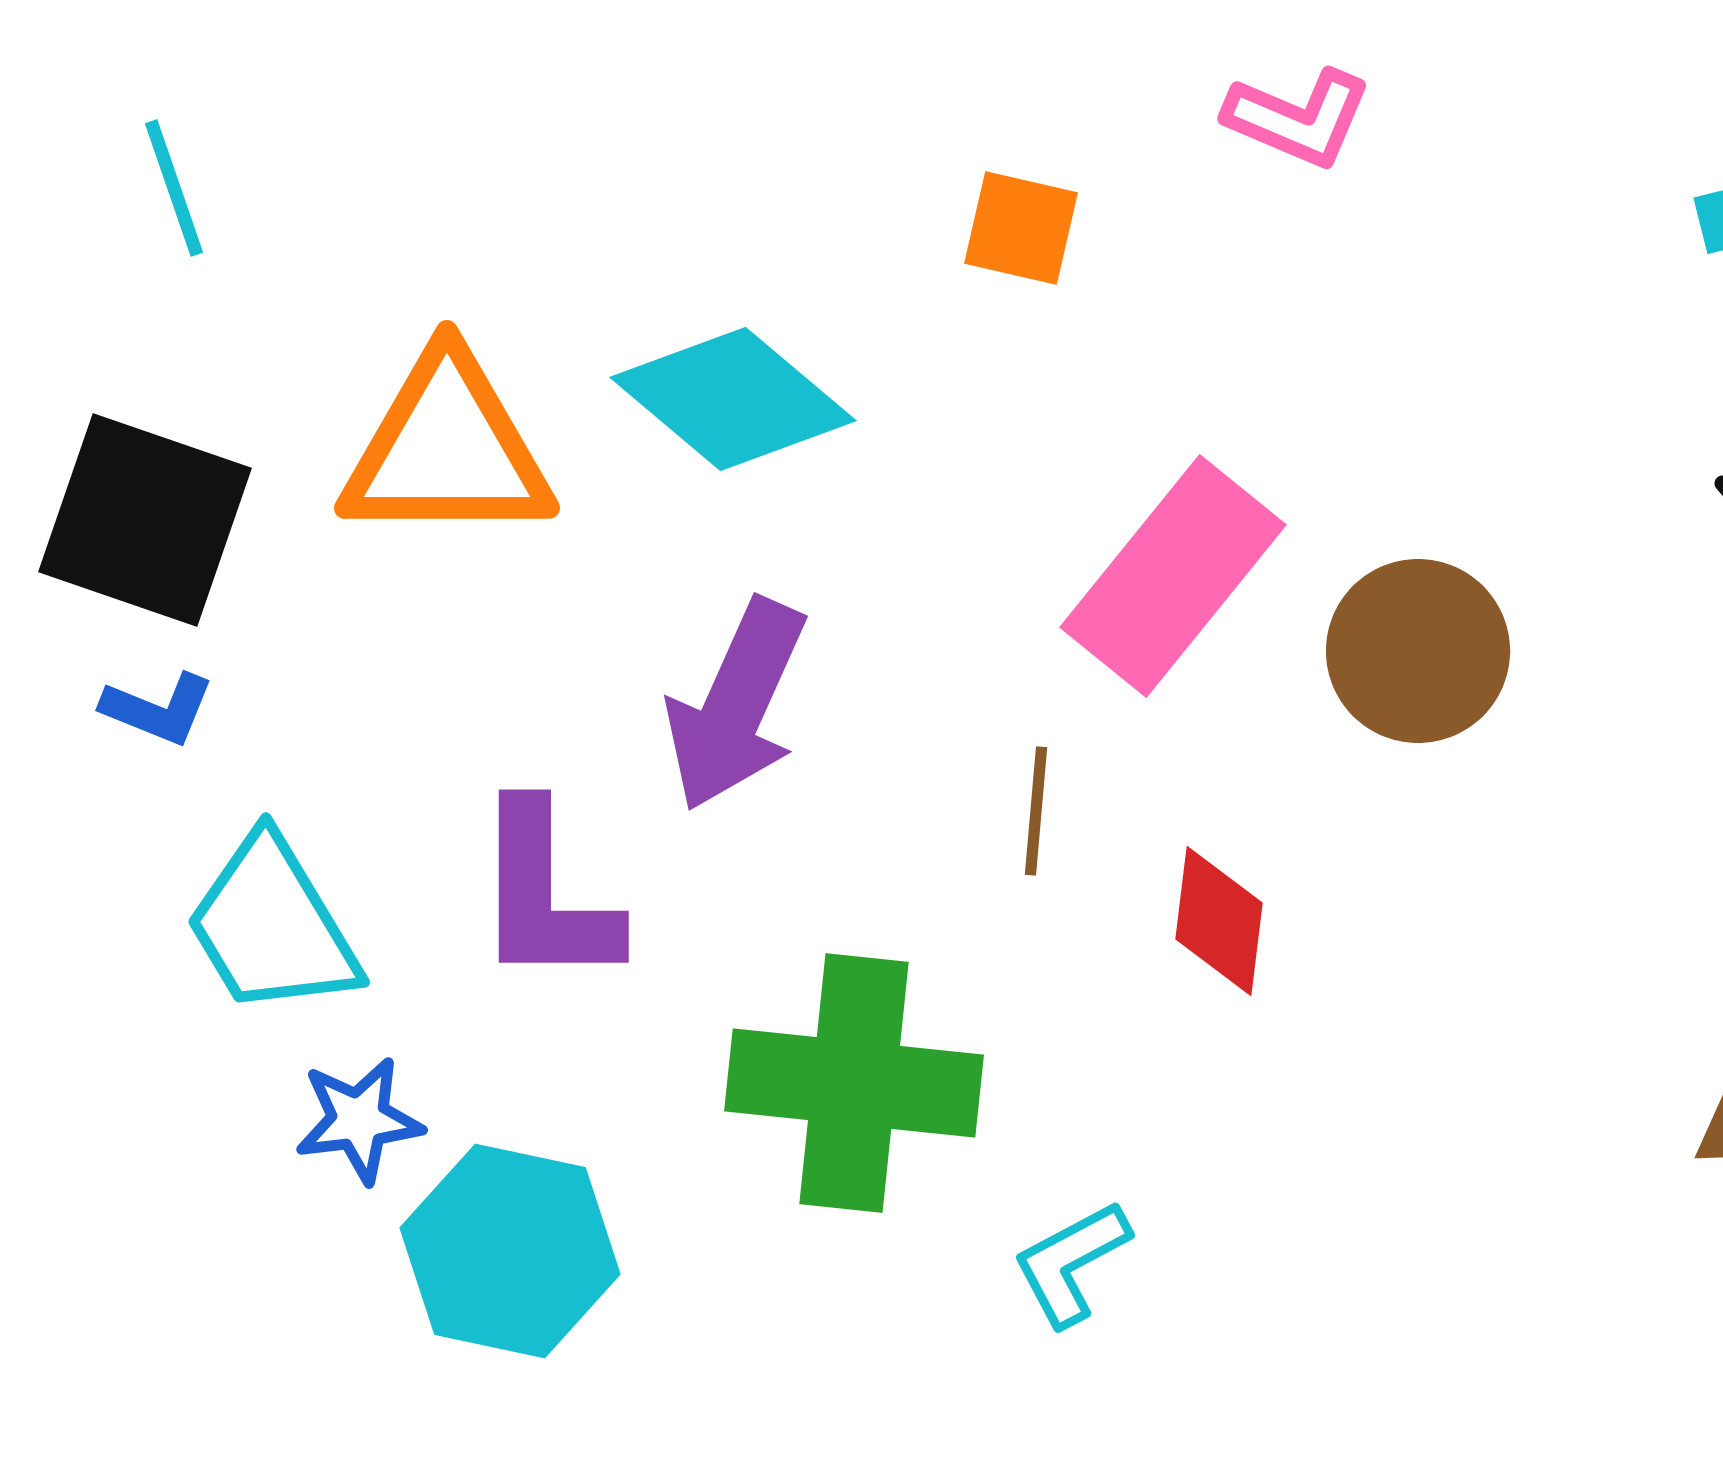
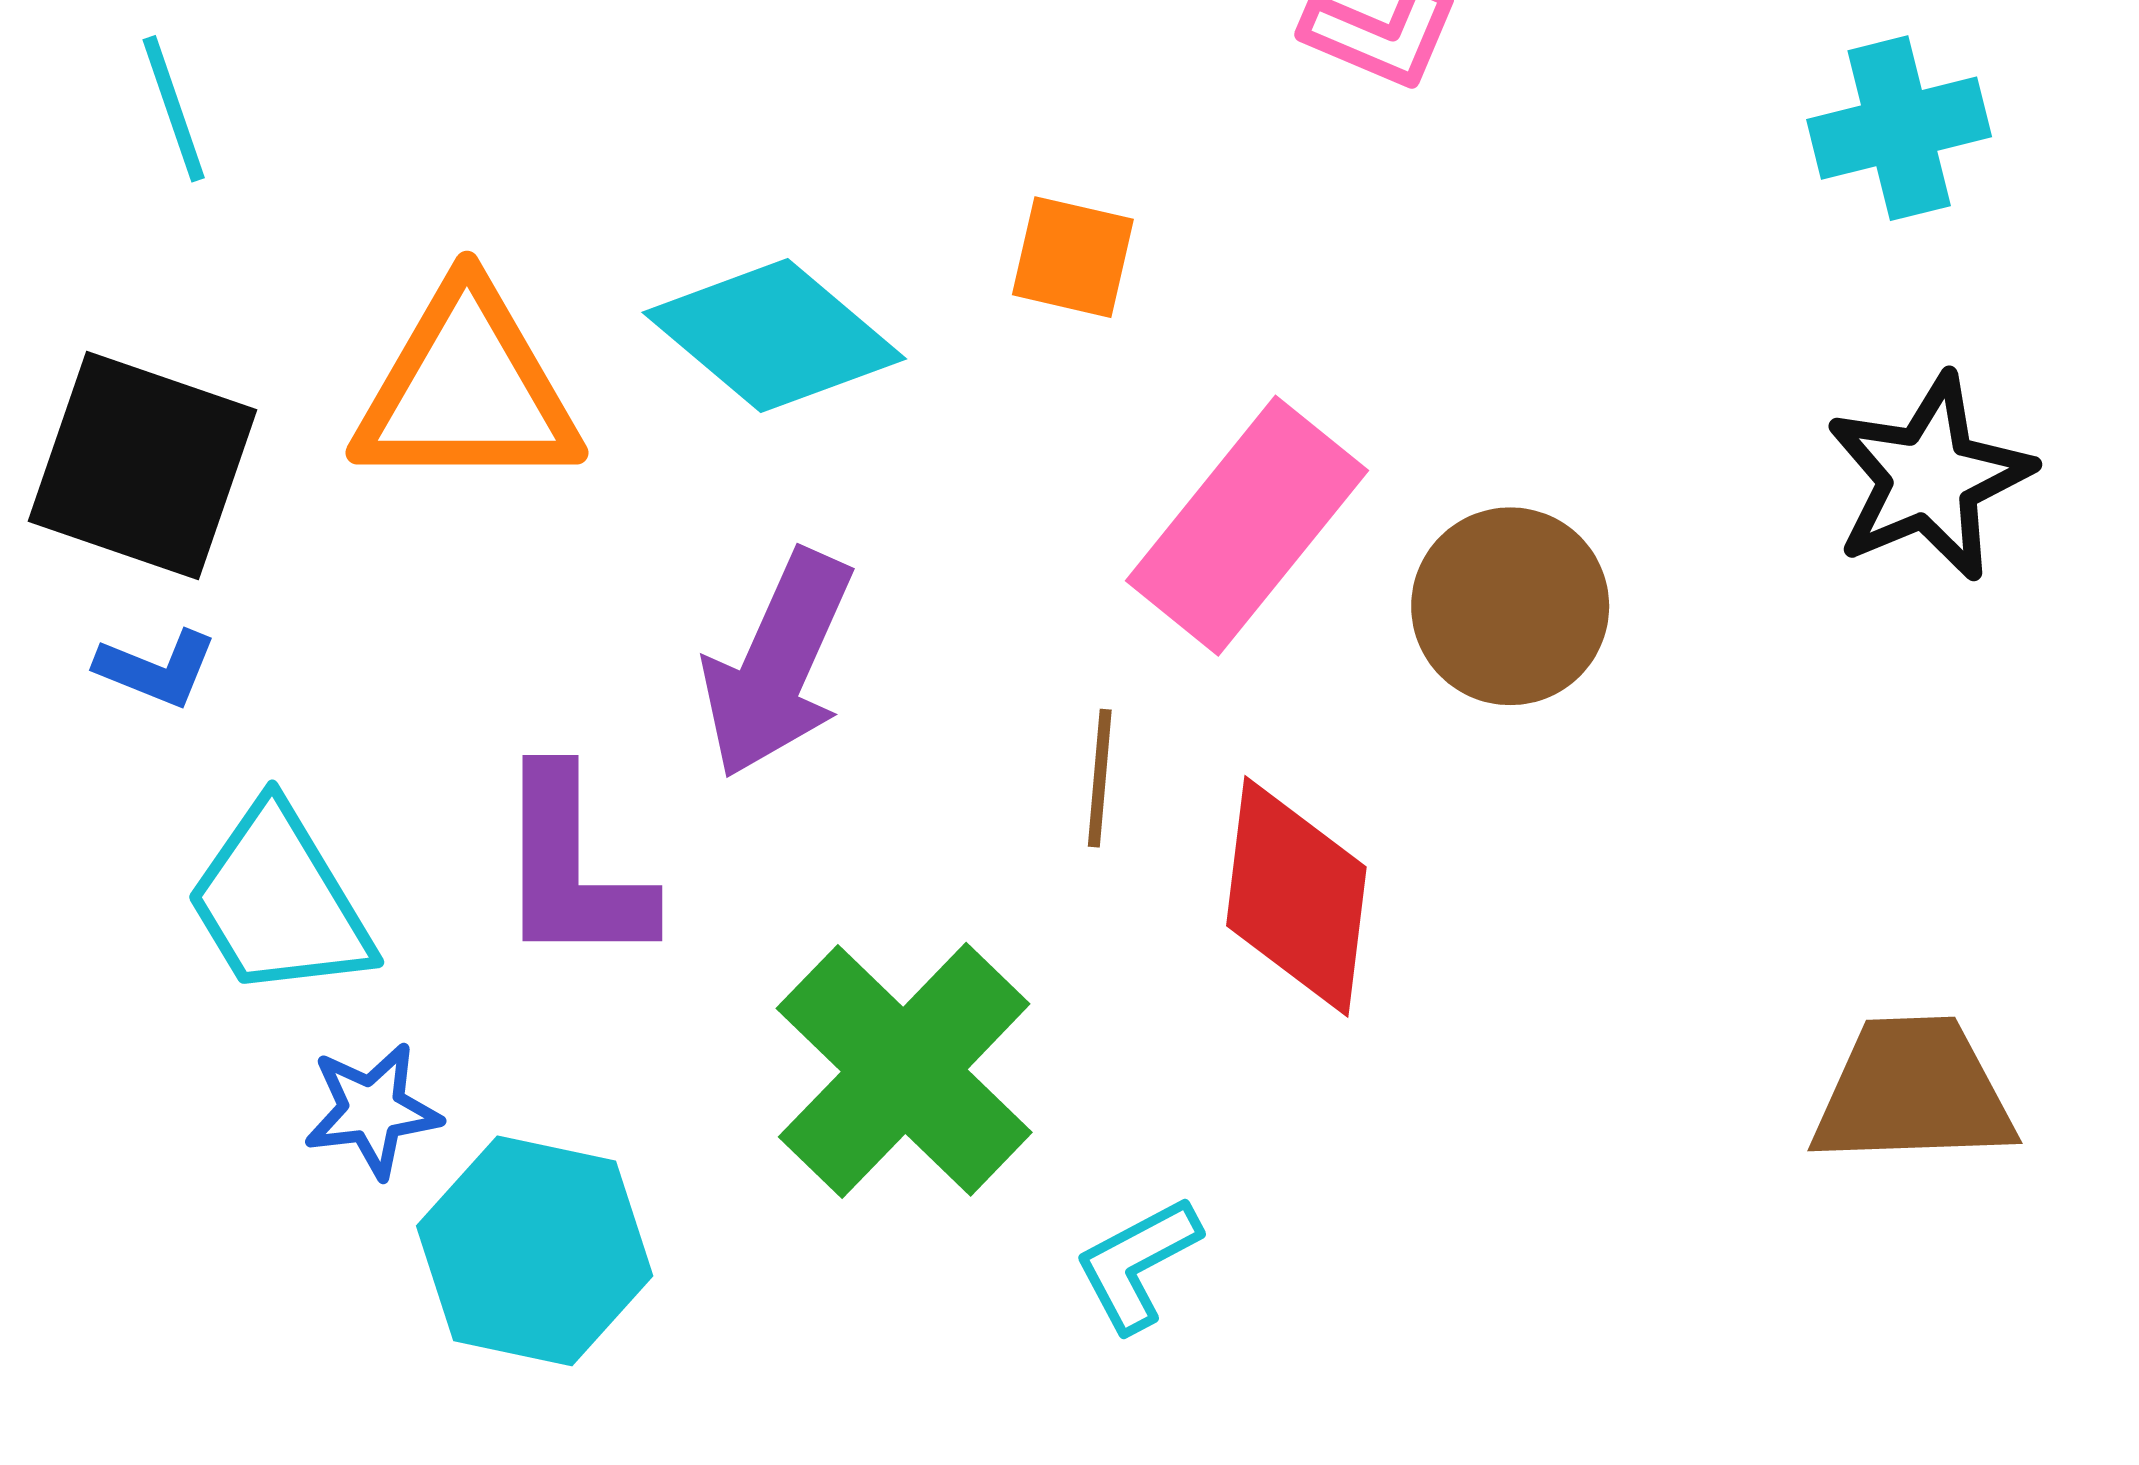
orange square: (1021, 228) -> (1073, 257), moved
red diamond: (1219, 921) -> (1296, 896), size x1.5
green cross: (854, 1083) -> (904, 1070), turned 38

